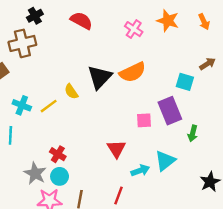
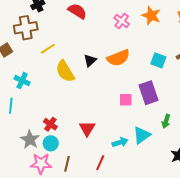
black triangle: (100, 77) -> (90, 60), size x0.6
cyan square: (185, 82) -> (158, 60), moved
yellow semicircle: (71, 92) -> (65, 71), size x1.6
yellow line: (49, 106) -> (48, 49), moved
green arrow: (193, 133) -> (166, 121), moved
red triangle: (116, 149) -> (87, 128), moved

